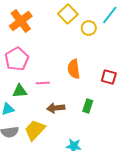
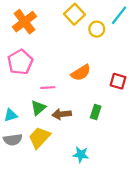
orange semicircle: (74, 69) -> (81, 73), turned -114
green triangle: (20, 91) -> (38, 108), moved, turned -35

